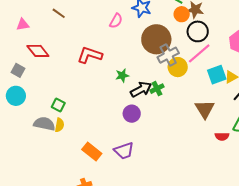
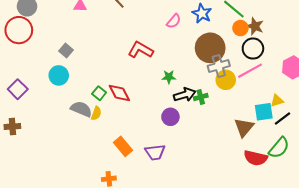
red diamond: (38, 51) -> (119, 93), moved
cyan square: (217, 75) -> (264, 112), moved
red semicircle: (222, 136) -> (256, 158), size x1.6

